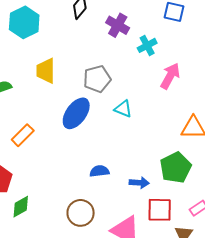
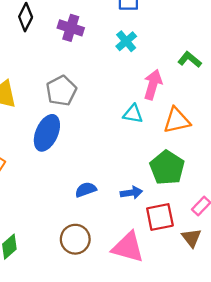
cyan cross: (147, 45) -> (126, 41), moved
pink arrow: (170, 76) -> (153, 85), moved
cyan triangle: (123, 109) -> (133, 114), moved

